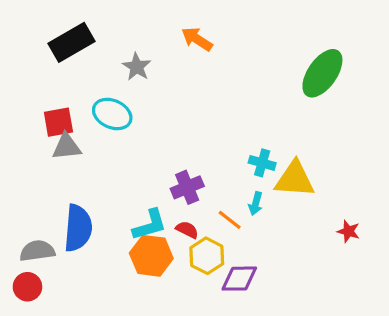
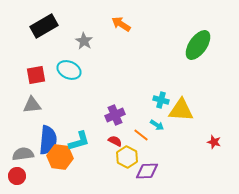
gray triangle: (67, 147) -> (32, 105), moved
cyan arrow: (256, 204) -> (157, 125), turned -72
cyan L-shape: (150, 225) -> (79, 141), moved
orange hexagon: (151, 256) -> (60, 157), moved

